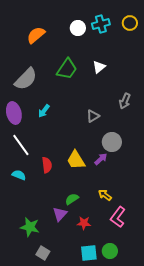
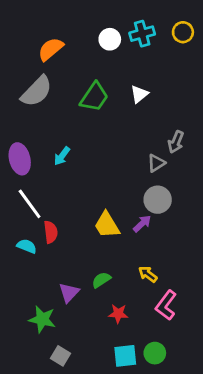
gray semicircle: (26, 79) -> (37, 91), moved
gray triangle: (93, 116) -> (156, 163), moved
red semicircle: (47, 165) -> (51, 232), moved
purple triangle: (60, 214) -> (69, 293), moved

